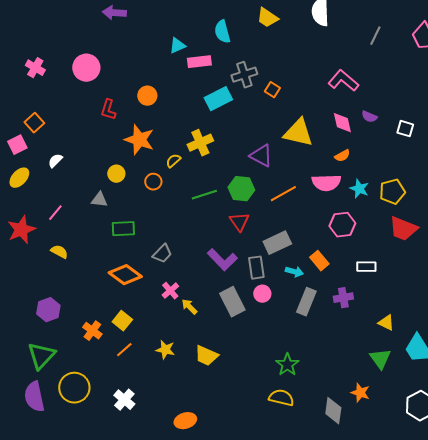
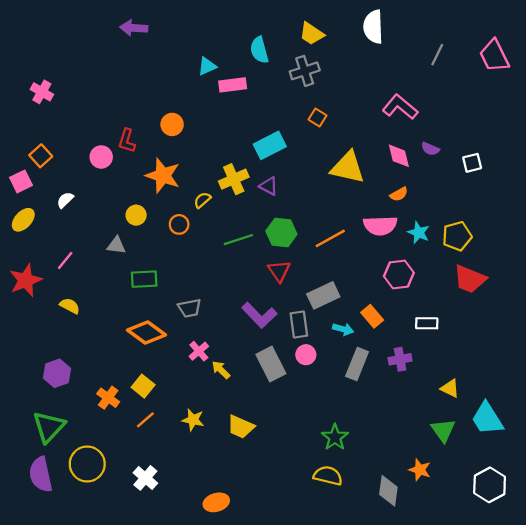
pink circle: (86, 68) -> (101, 157), moved, size x0.7
gray cross: (244, 75) -> (305, 71), moved
cyan rectangle: (218, 99) -> (270, 145), moved
white square: (405, 129) -> (472, 163), turned -30
purple triangle: (261, 156) -> (269, 186), moved, size x0.7
gray trapezoid: (162, 254) -> (190, 308), turned 35

